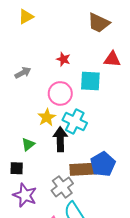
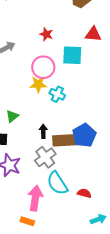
yellow star: (47, 117) -> (38, 84), moved, turned 30
cyan cross: (75, 122) -> (57, 94), size x0.7
black arrow: (60, 139) -> (43, 131), moved, size x0.6

